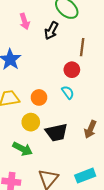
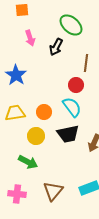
cyan semicircle: (68, 92) -> (72, 107), size x1.5
black trapezoid: (56, 132) -> (68, 134), moved

